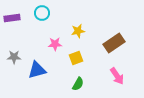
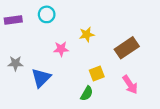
yellow square: (76, 58) -> (97, 73), moved
blue triangle: (37, 70) -> (41, 78), turned -30

